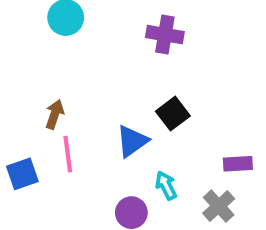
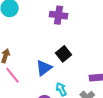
pink line: (68, 154) -> (12, 75), turned -30

